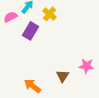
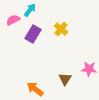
yellow cross: (49, 14) -> (61, 29), moved

